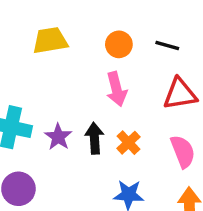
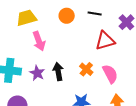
pink arrow: (116, 89) -> (39, 41), moved
orange cross: (128, 143) -> (86, 69), moved

